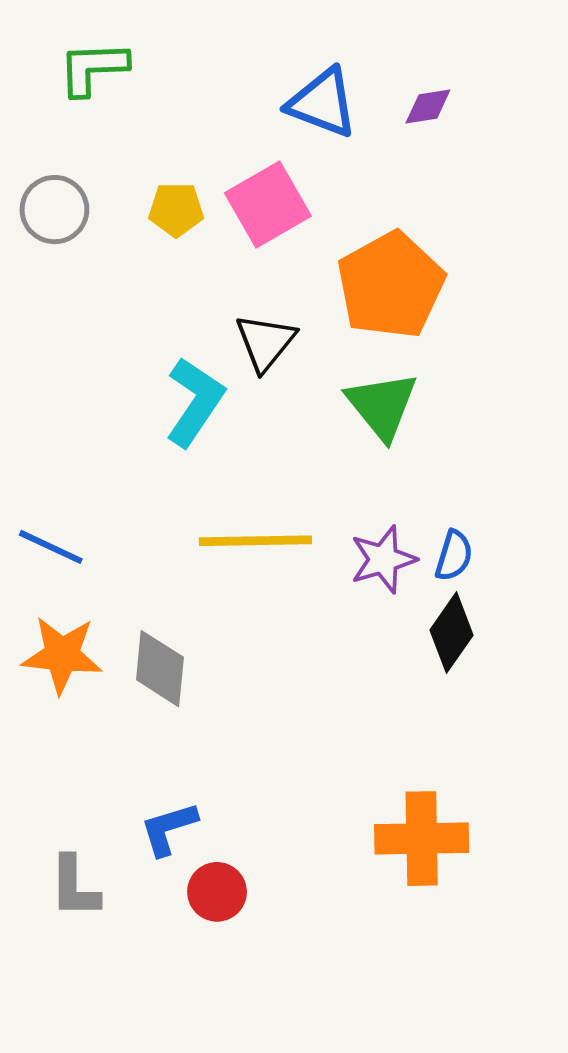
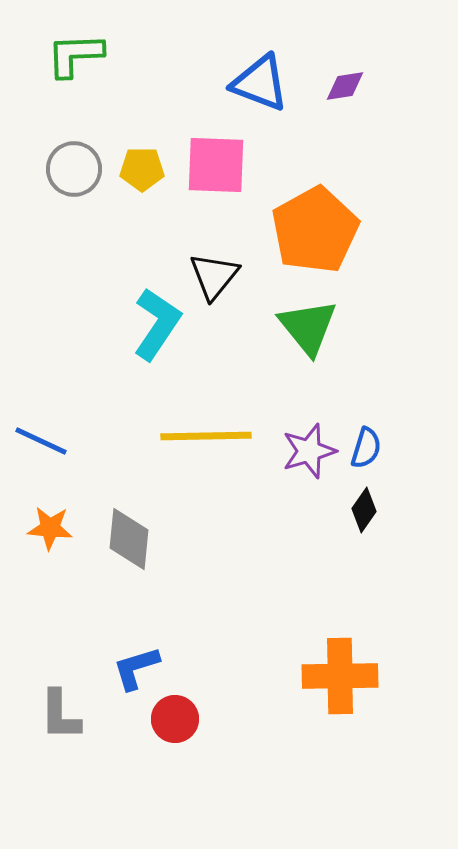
pink square: (268, 205) -> (216, 165), turned 32
gray circle: (54, 210) -> (74, 169), moved
black diamond: (451, 633) -> (364, 510), size x0.7
orange star: (62, 655) -> (50, 528), size x0.7

